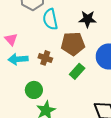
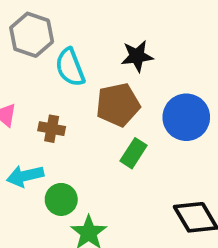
brown cross: (45, 58) -> (52, 129), moved
cyan arrow: (18, 59) -> (25, 176), moved

